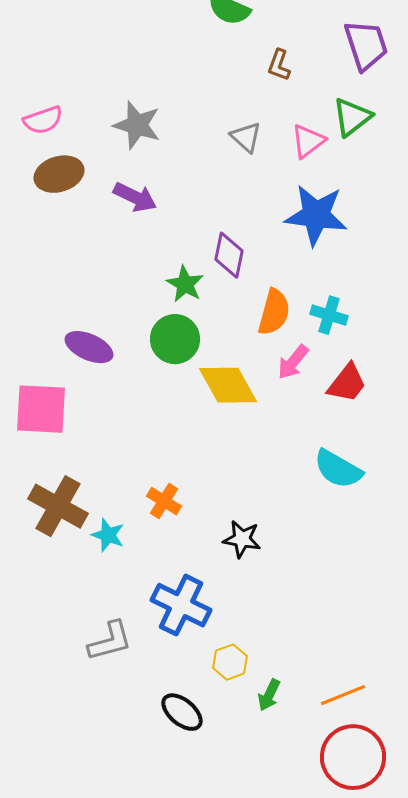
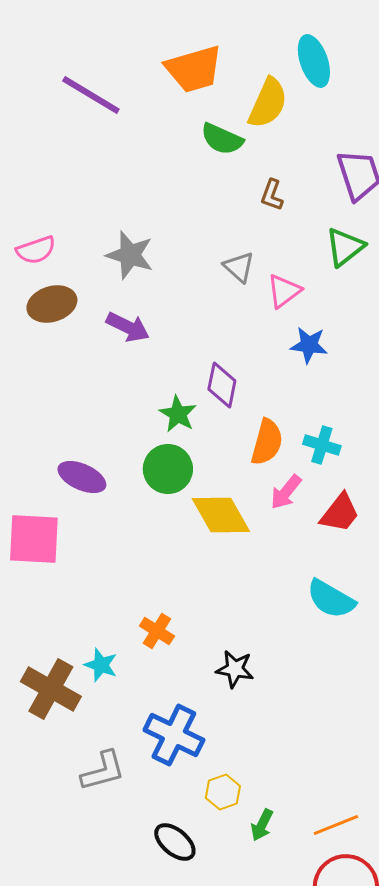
pink triangle: (308, 141) -> (284, 291), moved
blue star: (316, 215) -> (309, 345), size x0.6
brown cross: (58, 506) -> (51, 689), moved

